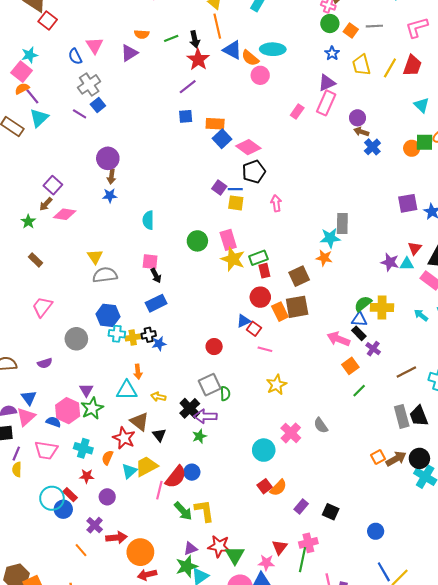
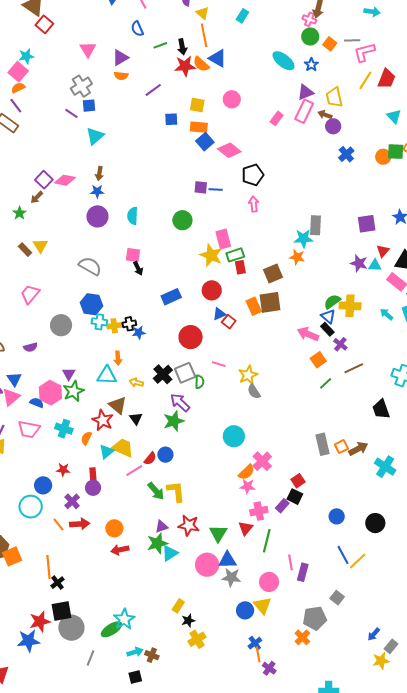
pink L-shape: (417, 27) -> (364, 52), moved
orange semicircle: (142, 34) -> (121, 76), moved
cyan ellipse: (273, 49) -> (284, 61), moved, turned 35
blue semicircle: (75, 56) -> (137, 29), moved
orange semicircle: (250, 58) -> (201, 64), moved
red star: (198, 59) -> (185, 66), turned 30
yellow trapezoid: (361, 65) -> (334, 97), moved
pink circle: (260, 75) -> (232, 99), moved
purple line: (188, 87) -> (153, 90), moved
purple line: (32, 96) -> (16, 106), moved
blue square: (98, 105) -> (89, 106), turned 32
cyan triangle: (39, 118) -> (95, 136), moved
brown arrow: (361, 132) -> (325, 115), moved
purple circle: (108, 158) -> (97, 216), moved
black pentagon: (254, 172) -> (253, 175), moved
purple square: (219, 188) -> (201, 187), turned -32
yellow square: (236, 203) -> (197, 105), moved
purple square: (408, 203) -> (367, 224), moved
pink diamond: (65, 214) -> (65, 180), moved
pink rectangle: (228, 240) -> (223, 239), moved
green circle: (197, 241) -> (182, 220), moved
yellow triangle: (95, 257) -> (40, 246), moved
gray semicircle: (105, 275) -> (90, 266), turned 35
red circle: (260, 297) -> (212, 290), moved
blue rectangle: (156, 303) -> (171, 297), moved
blue triangle: (359, 320) -> (328, 316), turned 35
red circle: (214, 347) -> (191, 337), size x1.5
pink line: (265, 349) -> (219, 364), moved
brown line: (406, 372) -> (354, 368), moved
black cross: (190, 408) -> (163, 374), moved
purple arrow: (205, 416) -> (180, 402), turned 40
gray rectangle: (402, 416) -> (323, 444), moved
gray semicircle: (321, 425) -> (254, 391), moved
pink cross: (291, 433) -> (262, 461), moved
green star: (199, 436) -> (174, 421), size x1.5
black circle: (419, 458) -> (375, 523), moved
yellow trapezoid: (146, 466) -> (123, 448), turned 50
red star: (87, 476) -> (63, 470), moved
red semicircle: (176, 477) -> (150, 459), size x0.6
red square: (265, 486) -> (298, 481), moved
pink line: (159, 490) -> (134, 471), turned 42
red rectangle: (70, 495) -> (93, 475), moved, turned 40
purple circle: (107, 497) -> (93, 488), moved
cyan circle: (52, 498) -> (31, 507), moved
purple rectangle: (301, 506) -> (282, 506), moved
red arrow: (116, 538) -> (80, 524), moved
pink cross: (308, 543) -> (259, 511), moved
orange circle: (140, 552) -> (114, 528), size x0.7
green triangle: (235, 555) -> (218, 533), moved
pink star: (266, 563) -> (247, 486), moved

